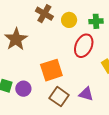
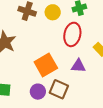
purple circle: (23, 89) -> (38, 92), moved
purple triangle: (86, 94) -> (78, 66), moved

